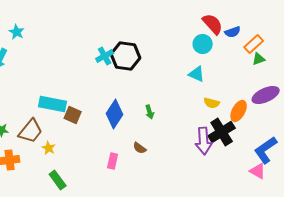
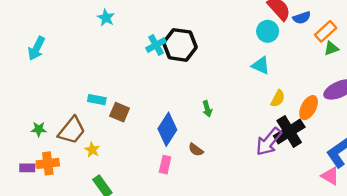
cyan star: (17, 32) -> (106, 18), moved
yellow semicircle: (212, 103) -> (278, 99), turned -77
cyan rectangle: (53, 104) -> (97, 100), size x0.6
blue diamond: (115, 114) -> (167, 129), moved
purple arrow: (204, 141) -> (269, 142), turned 44

